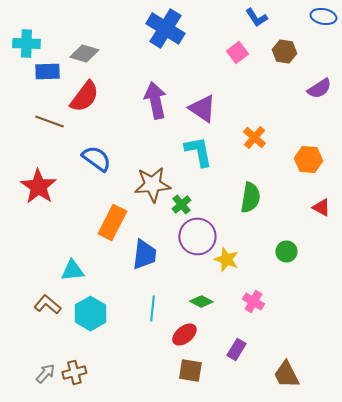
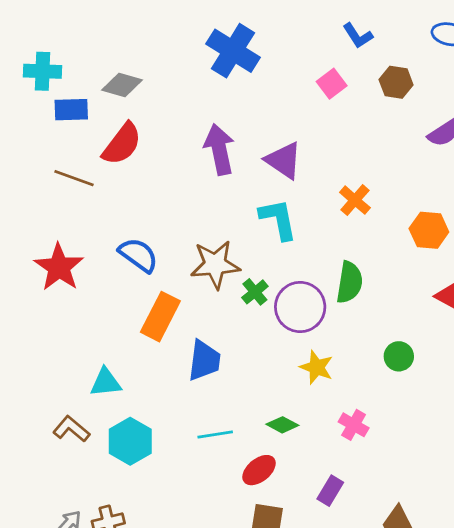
blue semicircle: (96, 158) -> (138, 255), moved
purple circle: (197, 236) -> (300, 307), moved
cyan line: (152, 308) -> (215, 434), turned 75

